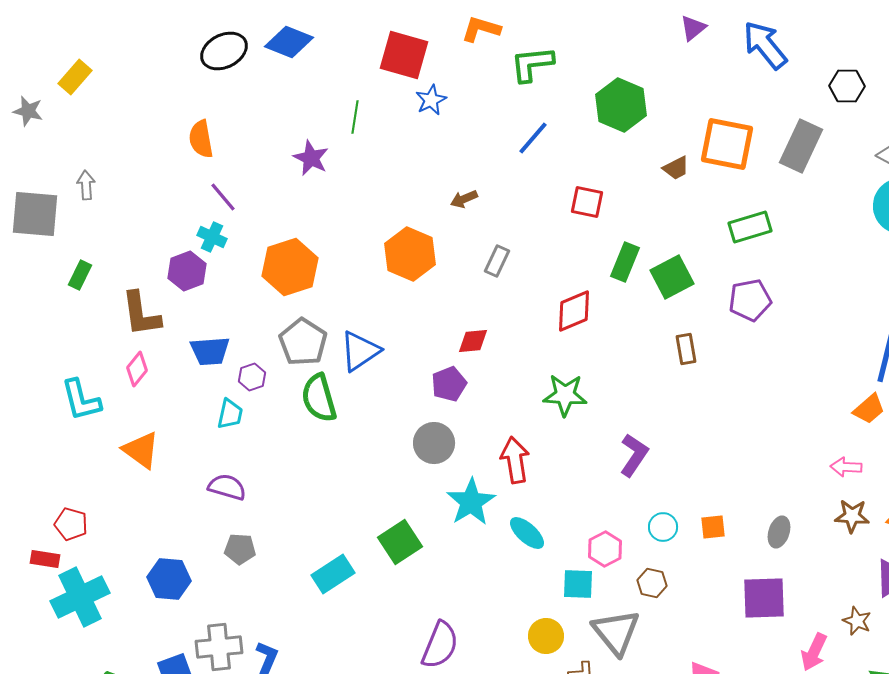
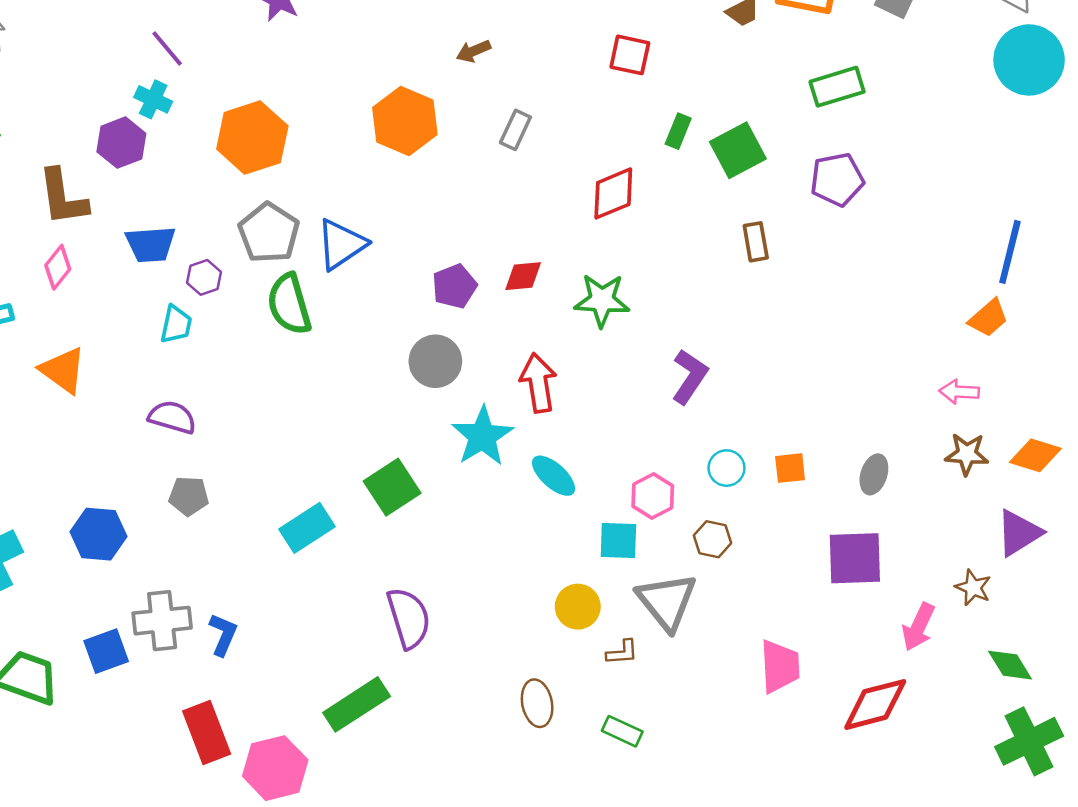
green rectangle: (625, 262) -> (678, 131), size x0.7
red diamond: (473, 341) -> (523, 276), moved
purple semicircle: (440, 645) -> (409, 618), moved, turned -39

